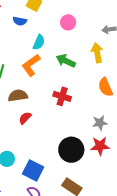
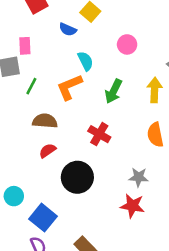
cyan semicircle: (39, 42) -> (85, 61), turned -63
green arrow: (66, 61) -> (114, 91), turned -102
black circle: (71, 150) -> (77, 177), moved

